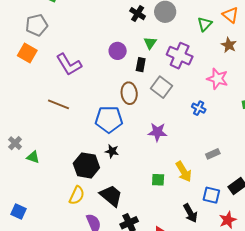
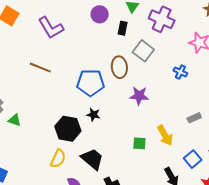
brown ellipse: (129, 93) -> (119, 67), moved
blue square: (211, 195) -> (193, 159), turned 36

